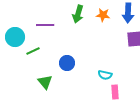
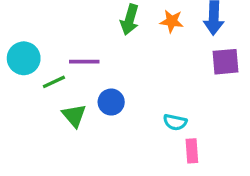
purple line: (45, 25) -> (84, 62), moved
green triangle: (45, 82) -> (74, 115), moved

